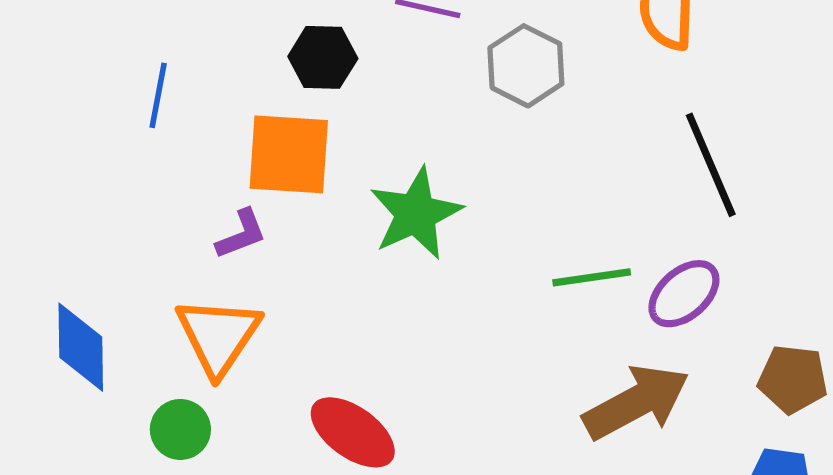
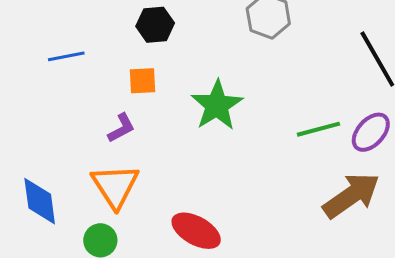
blue line: (158, 95) -> (66, 56), turned 75
orange square: (289, 154) -> (143, 81), size x0.6

